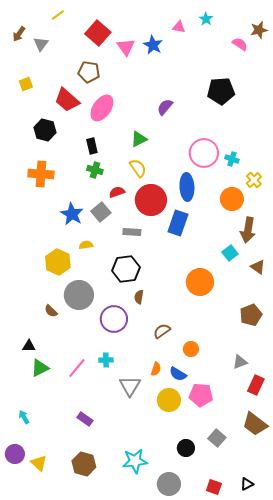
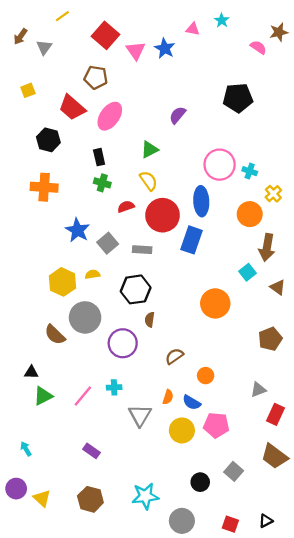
gray square: (101, 212) -> (108, 243), moved
yellow semicircle: (86, 245) -> (93, 274), moved
brown semicircle: (51, 311) -> (55, 335), size x1.5

